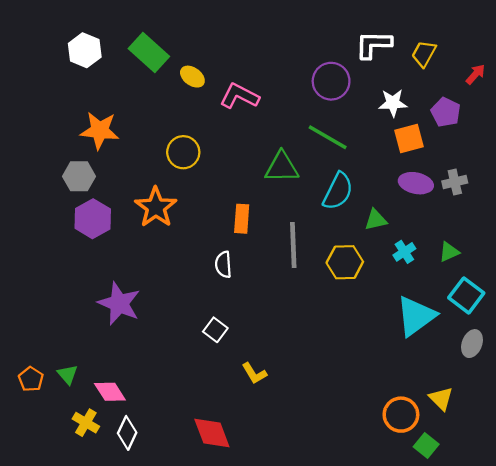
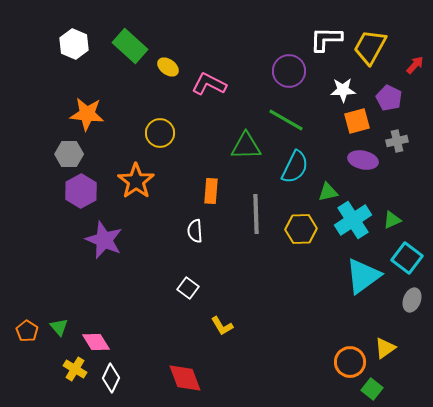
yellow trapezoid: (424, 54) -> (370, 47), size x1.5
gray cross: (455, 182) -> (397, 141), moved
cyan cross: (404, 252) -> (353, 220), size x1.8
purple star: (119, 303) -> (104, 240), moved
yellow triangle: (441, 399) -> (385, 348), turned 40

